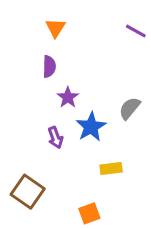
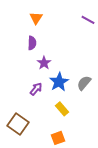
gray semicircle: (130, 108) -> (84, 83), moved
purple arrow: (55, 138) -> (36, 89), turned -120
yellow rectangle: (111, 168) -> (62, 109), moved, turned 56

